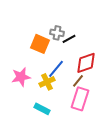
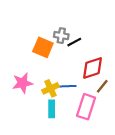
blue line: (56, 69) -> (66, 86), moved, turned 48
brown line: (78, 81) -> (102, 86), moved
cyan rectangle: (42, 109) -> (52, 109), moved, turned 63

